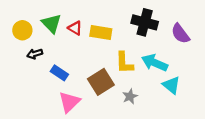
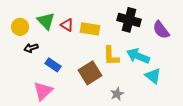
gray star: (130, 96) -> (117, 94), moved
pink triangle: (69, 102) -> (43, 91), moved

